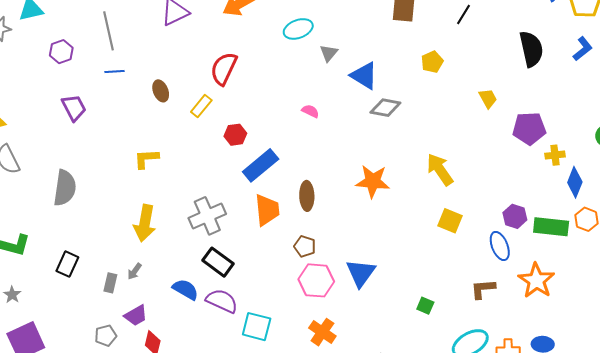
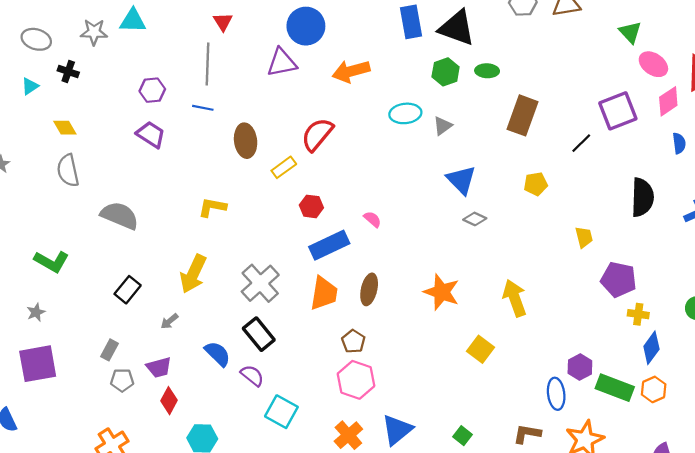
purple hexagon: (61, 52) -> (152, 90), moved
gray triangle: (329, 53) -> (443, 126), moved
brown ellipse: (161, 91) -> (246, 141), size x1.4
purple trapezoid: (74, 108) -> (151, 134), turned -44
gray diamond: (385, 108) -> (475, 219), size x0.7
pink semicircle: (310, 111) -> (372, 219), moved
gray semicircle: (65, 188) -> (120, 216), turned -90
gray cross: (207, 216) -> (260, 283), turned -33
yellow square: (450, 221) -> (480, 349), moved
black rectangle: (67, 264) -> (128, 290), moved
blue triangle: (361, 273) -> (397, 430), moved
gray rectangle: (110, 283) -> (109, 350), moved
purple semicircle: (222, 301) -> (252, 376), size x0.7

